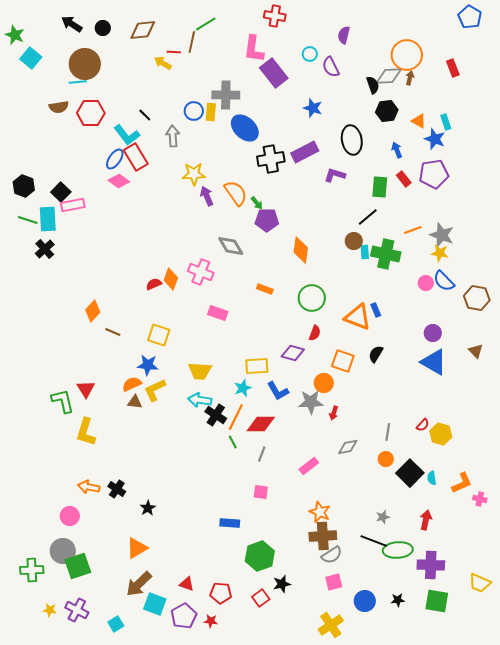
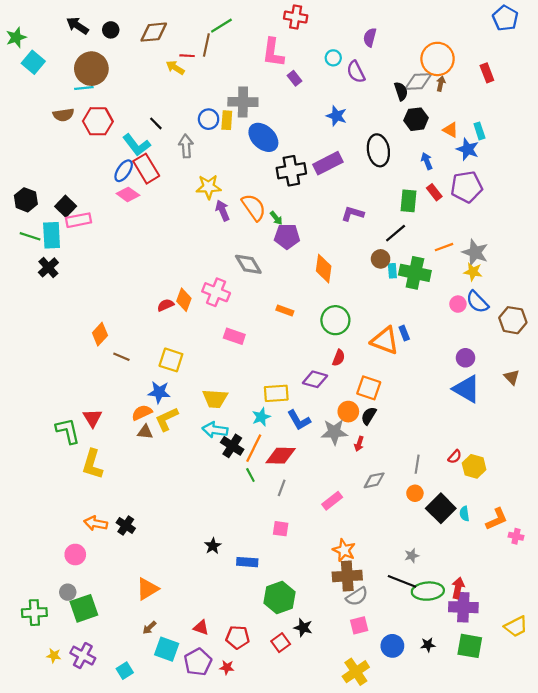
green star: (15, 35) -> (16, 37), turned 30
purple rectangle: (274, 73) -> (295, 78), size x0.5
purple L-shape: (335, 175) -> (353, 214), moved
black semicircle: (376, 354) -> (369, 416), moved
black star: (148, 508) -> (213, 546), moved
red arrow: (426, 520) -> (458, 588), moved
gray circle: (63, 551) -> (68, 592), size x0.6
yellow trapezoid: (480, 583) -> (516, 627), turned -50
brown arrow: (139, 584) -> (149, 628), size x0.5
black star: (282, 584) -> (303, 628), turned 30

